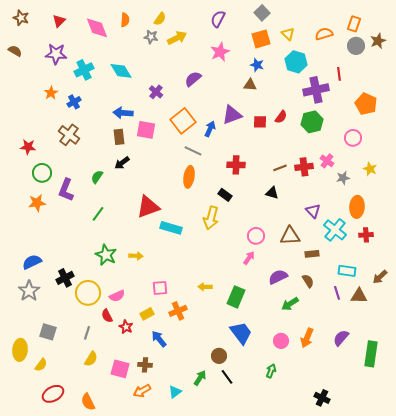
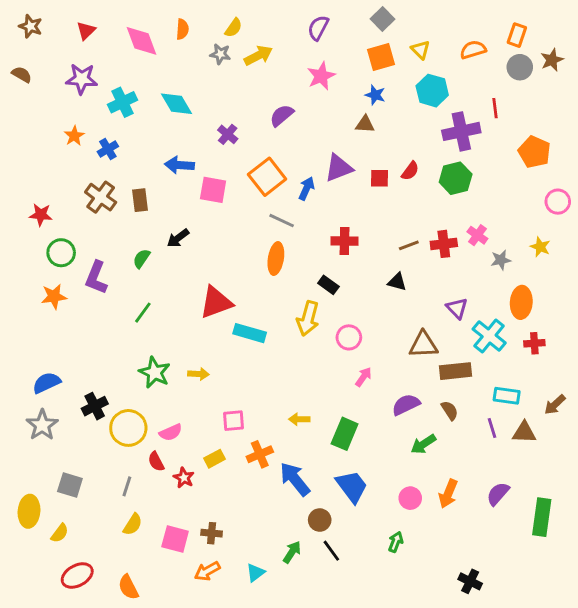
brown rectangle: (119, 137) -> (140, 200), moved
pink circle: (353, 138) -> (558, 202), moved
pink circle: (256, 236) -> (349, 337), moved
brown rectangle: (312, 254) -> (456, 371), size x1.5
blue arrow: (159, 339) -> (295, 479), moved, size x1.4

